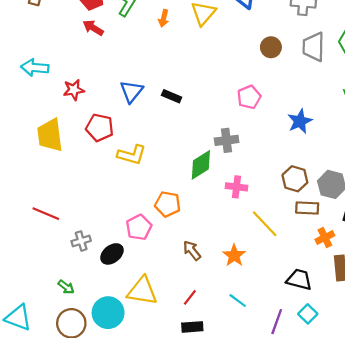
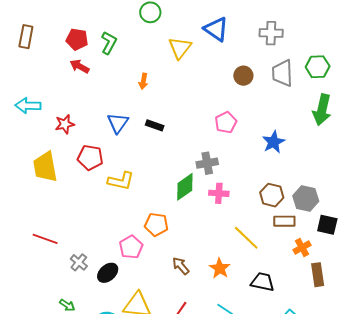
orange arrow: (164, 18) -> (143, 81), moved
pink cross: (237, 187) -> (219, 193), moved
gray cross: (81, 241) -> (79, 262), turned -30
black trapezoid: (299, 279) -> (263, 282), moved

